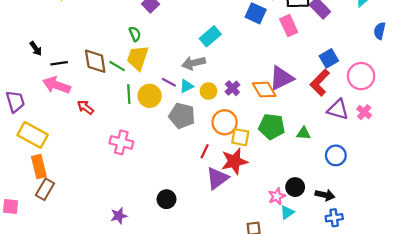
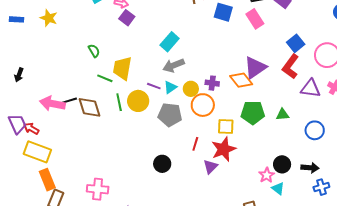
green semicircle: (135, 34) -> (94, 51), moved
cyan rectangle: (210, 36) -> (170, 42), moved
black arrow: (36, 49) -> (19, 75), moved, turned 64
brown diamond: (95, 61) -> (90, 107), moved
black line: (59, 63) -> (69, 101), moved
purple cross: (232, 88) -> (212, 83), turned -32
red arrow: (85, 107) -> (31, 129), moved
orange circle: (225, 122) -> (203, 105), moved
pink cross: (121, 142) -> (98, 189), moved
purple triangle: (217, 178) -> (210, 167), size x0.7
black circle: (167, 199) -> (162, 164), moved
cyan triangle: (287, 212) -> (278, 188), turned -40

